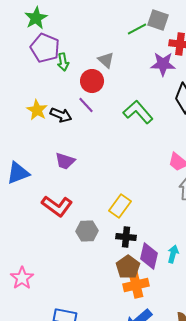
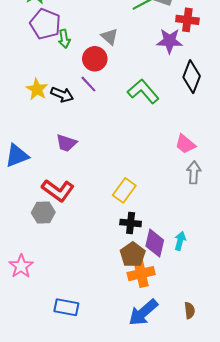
gray hexagon: (87, 231) -> (43, 212), moved

